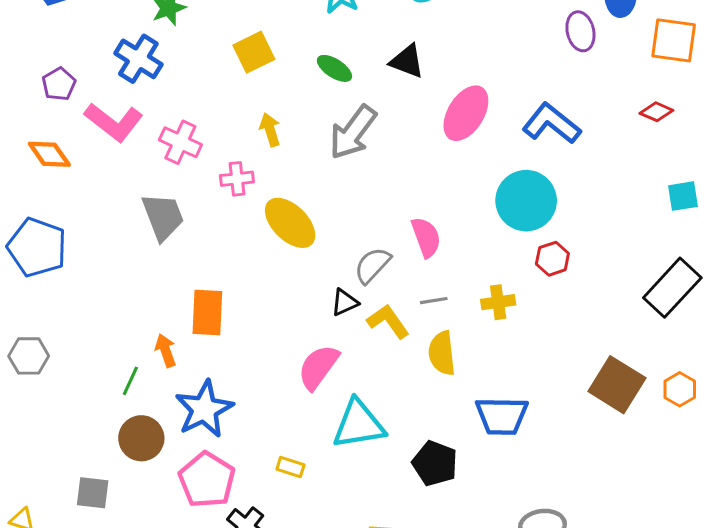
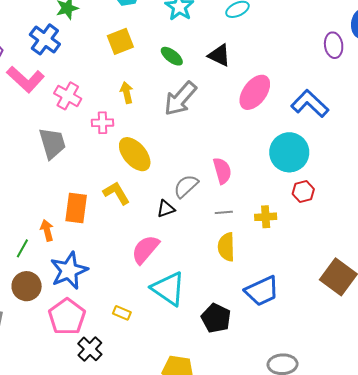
yellow L-shape: (388, 321) -> (116, 193), moved
blue trapezoid: (502, 416) -> (262, 291), turned -30
cyan triangle: (359, 424) -> (168, 289), turned 39

